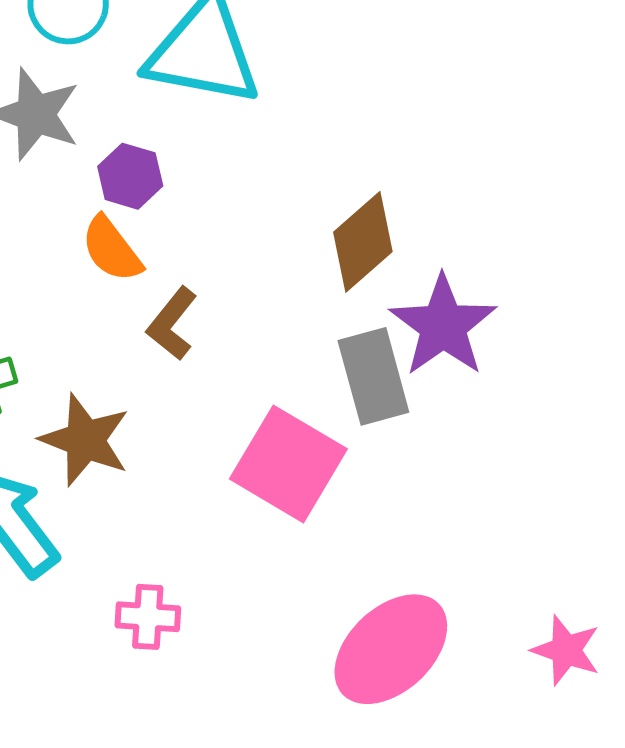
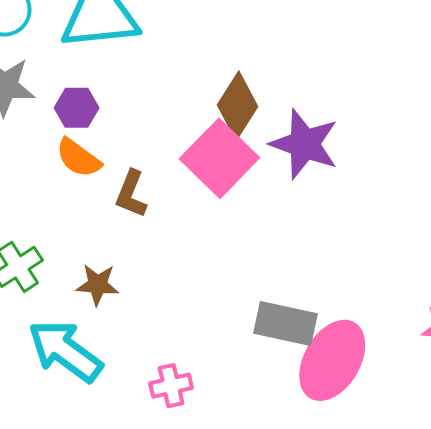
gray rectangle: (373, 376) -> (286, 324), moved, turned -46
brown star: (85, 440) -> (98, 285), size x0.7
pink square: (288, 464) -> (219, 158), moved, turned 30

